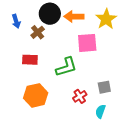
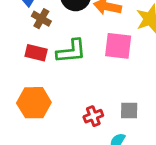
brown cross: (38, 32) -> (41, 19), moved, turned -32
green L-shape: (66, 67) -> (71, 51), moved

